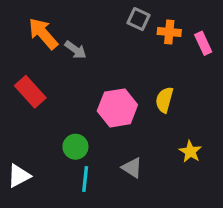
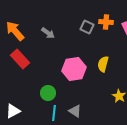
gray square: (139, 19) -> (87, 27), moved
orange arrow: (43, 34) -> (15, 31), moved
gray triangle: (132, 168) -> (75, 111), moved

